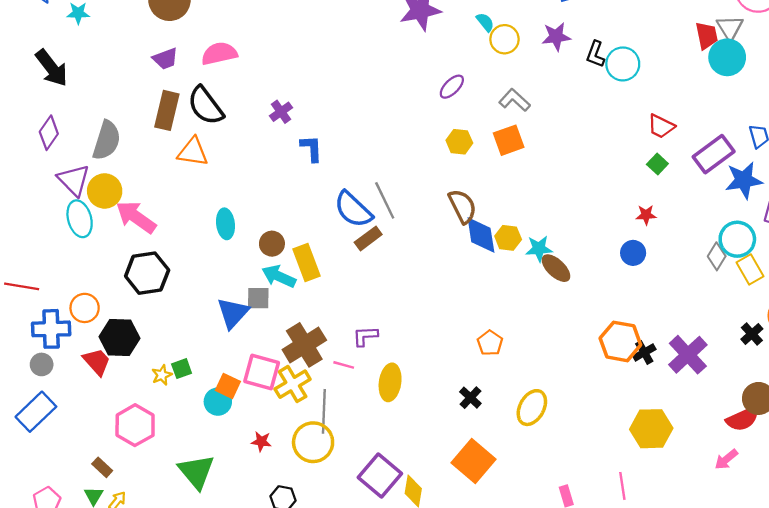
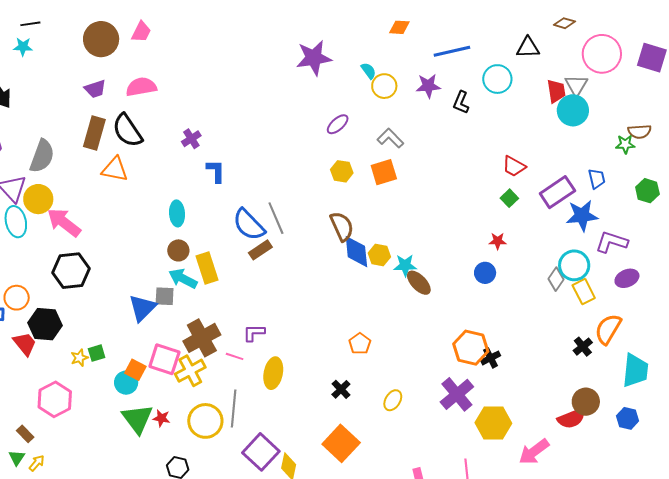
cyan circle: (623, 64) -> (497, 79), moved
cyan ellipse: (225, 224) -> (177, 213), moved
purple cross: (688, 355) -> (457, 394), moved
yellow ellipse: (532, 408) -> (393, 400), size x0.7
gray line: (324, 411) -> (234, 408), moved
pink arrow: (726, 459) -> (534, 452), moved, size x1.5
green triangle: (196, 472) -> (137, 419), moved

